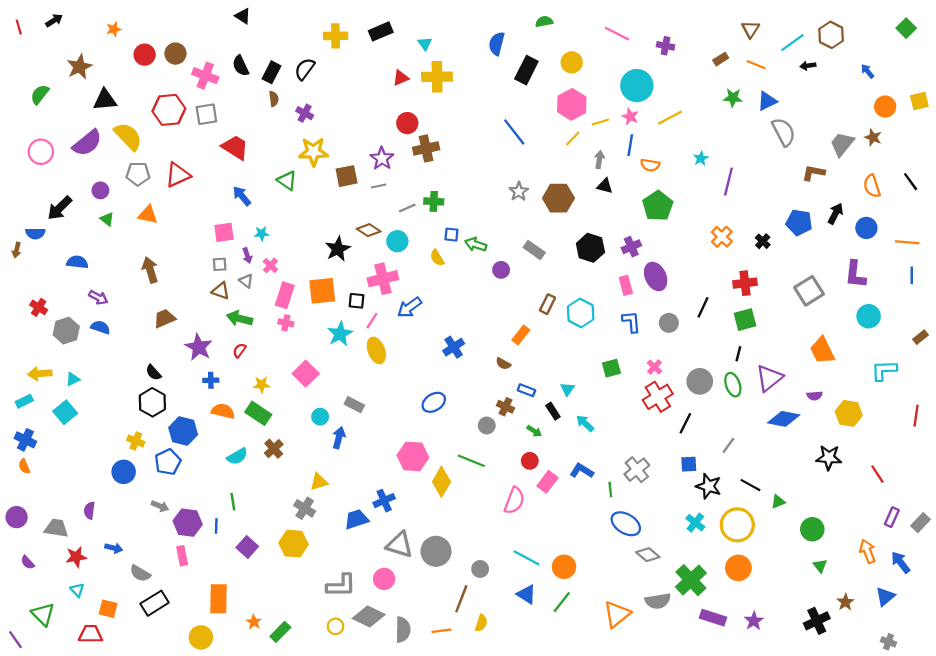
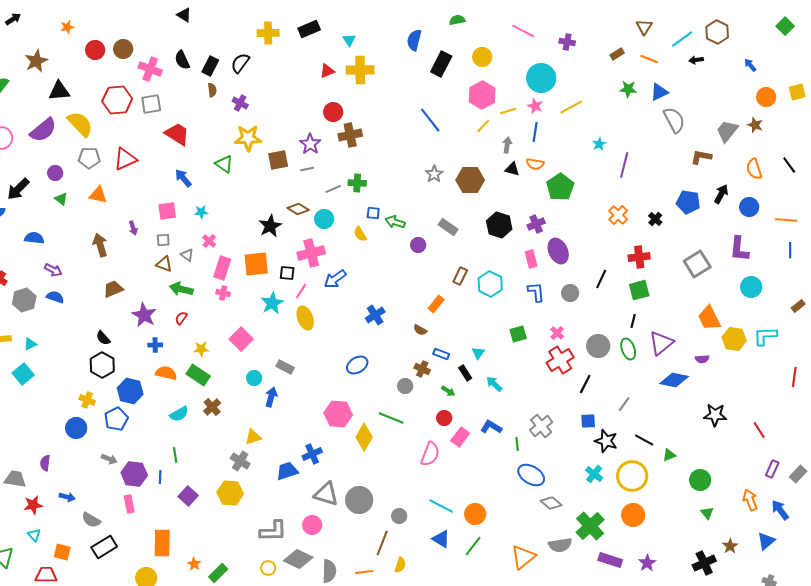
orange semicircle: (650, 165) -> (535, 164), moved
purple arrow: (247, 256) -> (133, 228), moved
yellow hexagon: (849, 413) -> (734, 339), moved

